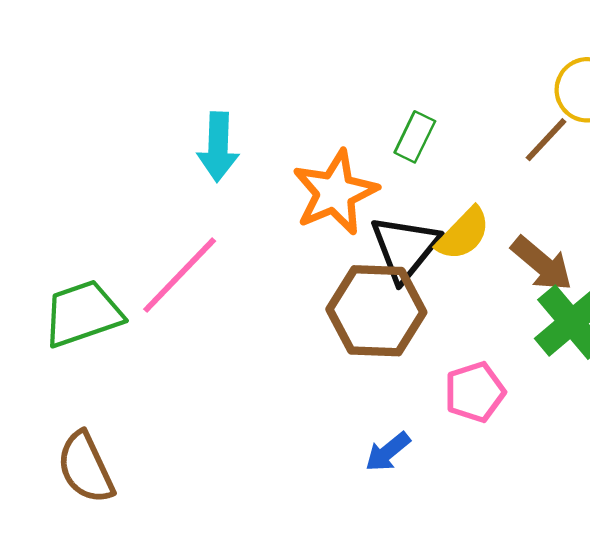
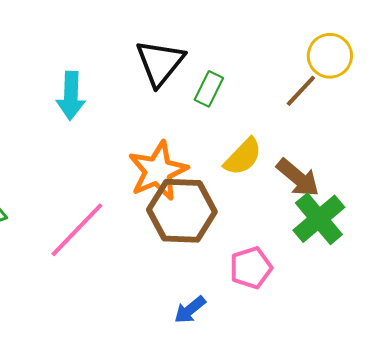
orange star: (335, 192) -> (158, 171), moved
black triangle: (405, 248) -> (160, 63), moved
pink line: (180, 275) -> (77, 230), moved

